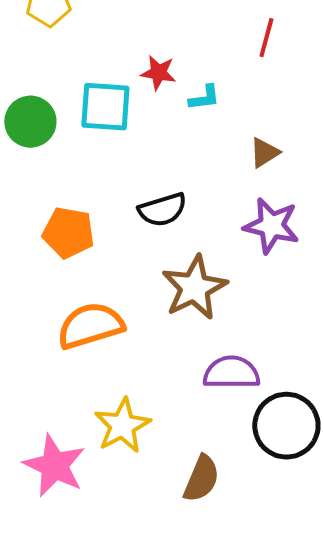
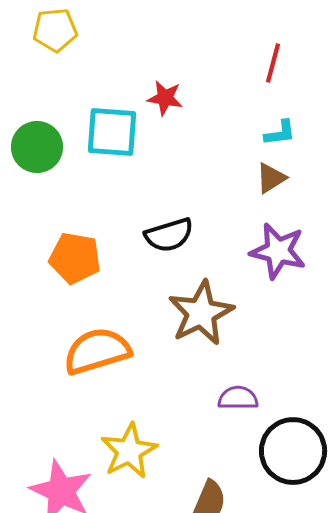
cyan L-shape: (204, 98) -> (280, 133), moved
purple semicircle: (231, 373) -> (238, 398), size x0.7

